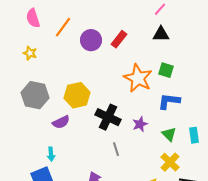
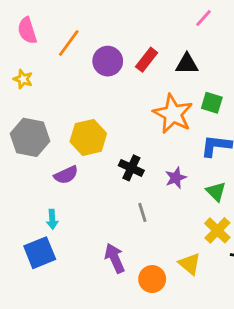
black triangle: (161, 34) -> (187, 64), moved
black cross: (108, 117) -> (131, 168), size x0.7

